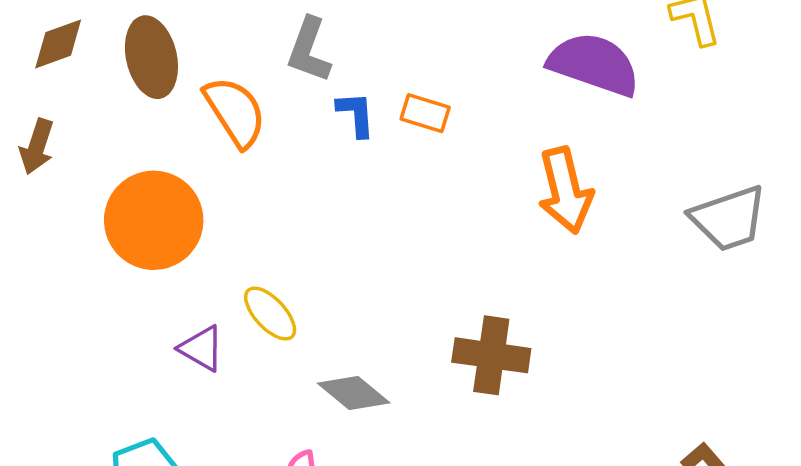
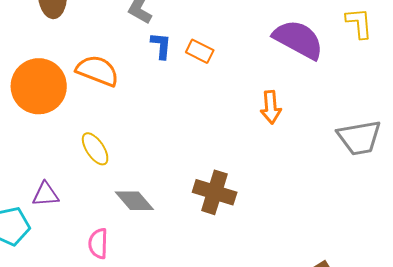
orange semicircle: (235, 112) -> (97, 71), moved, turned -45
orange arrow: (565, 190) -> (271, 107), size x0.7
purple triangle: (201, 348) -> (46, 194), moved, turned -44

